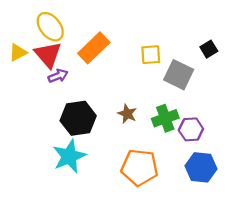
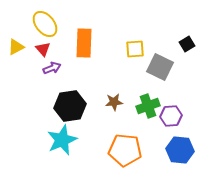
orange rectangle: (94, 48) -> (84, 43), turned -44
red triangle: (48, 55) -> (43, 49), size x0.6
brown star: (127, 114) -> (114, 102), turned -30

